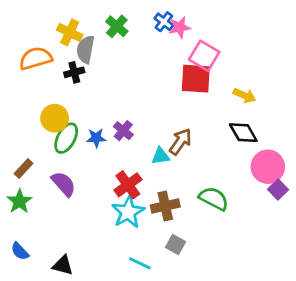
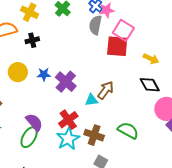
gray semicircle: (86, 49) -> (95, 25), moved
purple cross: (123, 131) -> (66, 82), size x1.5
green ellipse: (66, 138) -> (29, 137), moved
blue star: (96, 138) -> (44, 74), moved
purple semicircle: (64, 184) -> (34, 122), moved
brown cross: (165, 206) -> (94, 135), turned 30

